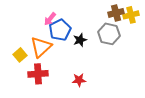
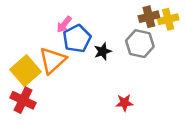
yellow square: (20, 55) -> (26, 71), size x1.6
red cross: (38, 74) -> (23, 100), moved, turned 30
red star: (79, 80) -> (124, 103), moved

